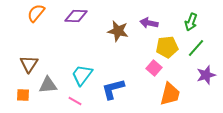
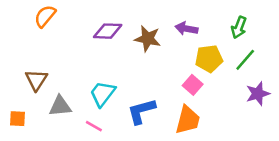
purple diamond: (76, 16) -> (108, 31), moved
orange trapezoid: (170, 94) -> (188, 120), moved
orange square: (23, 95) -> (18, 119), moved

